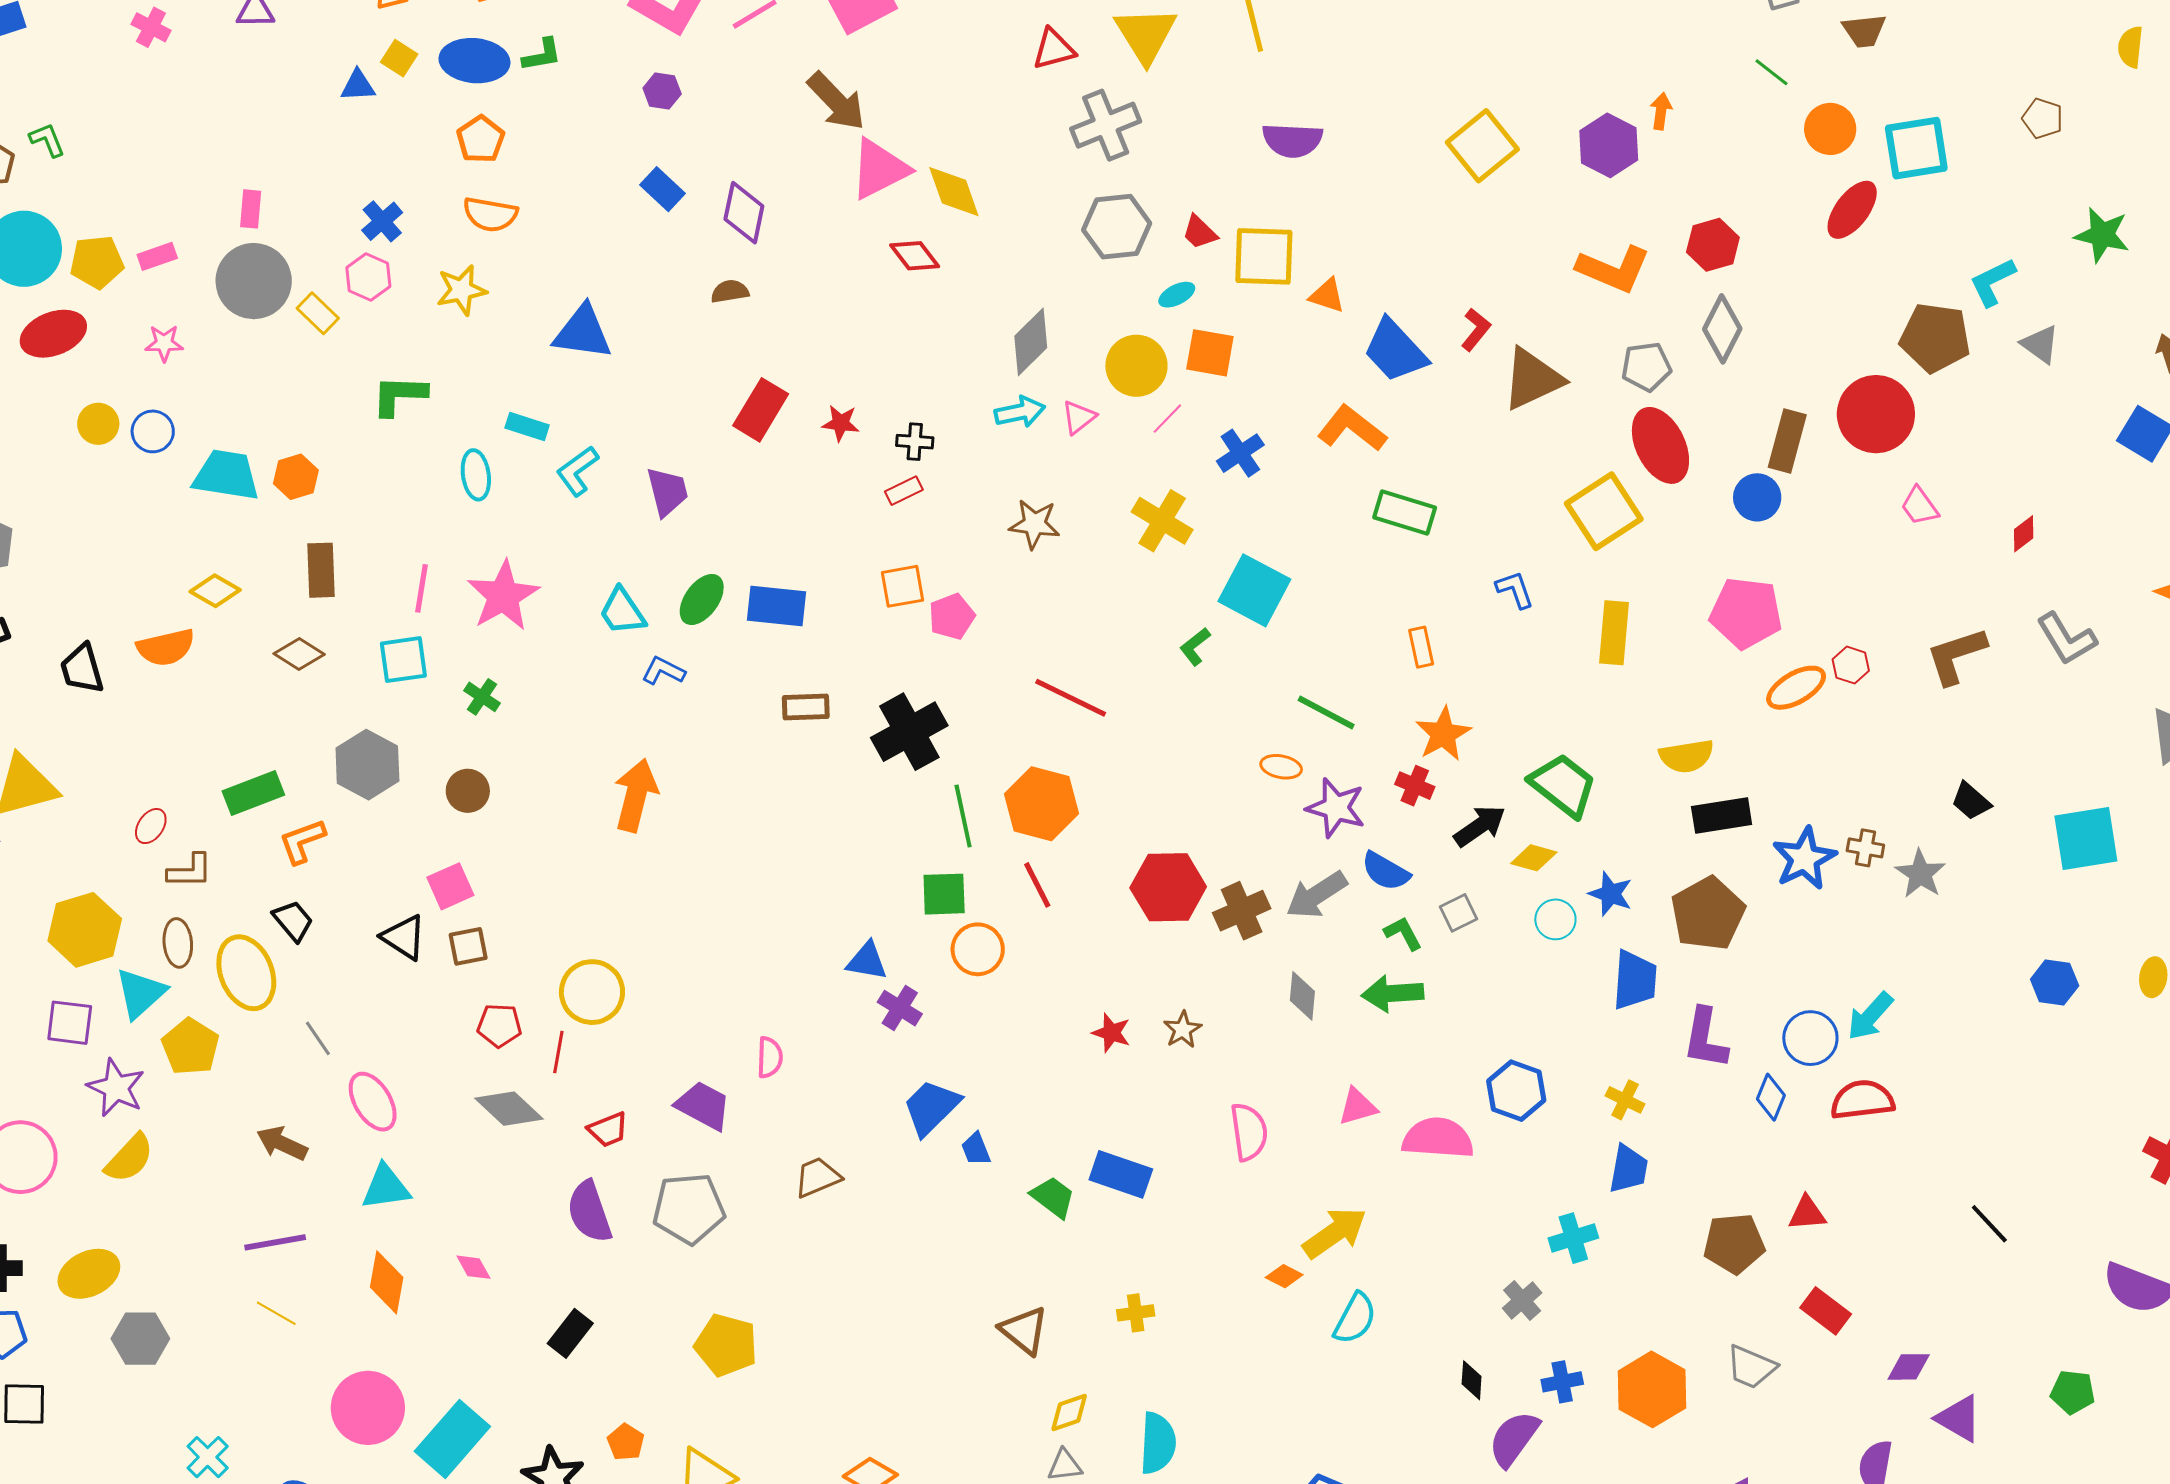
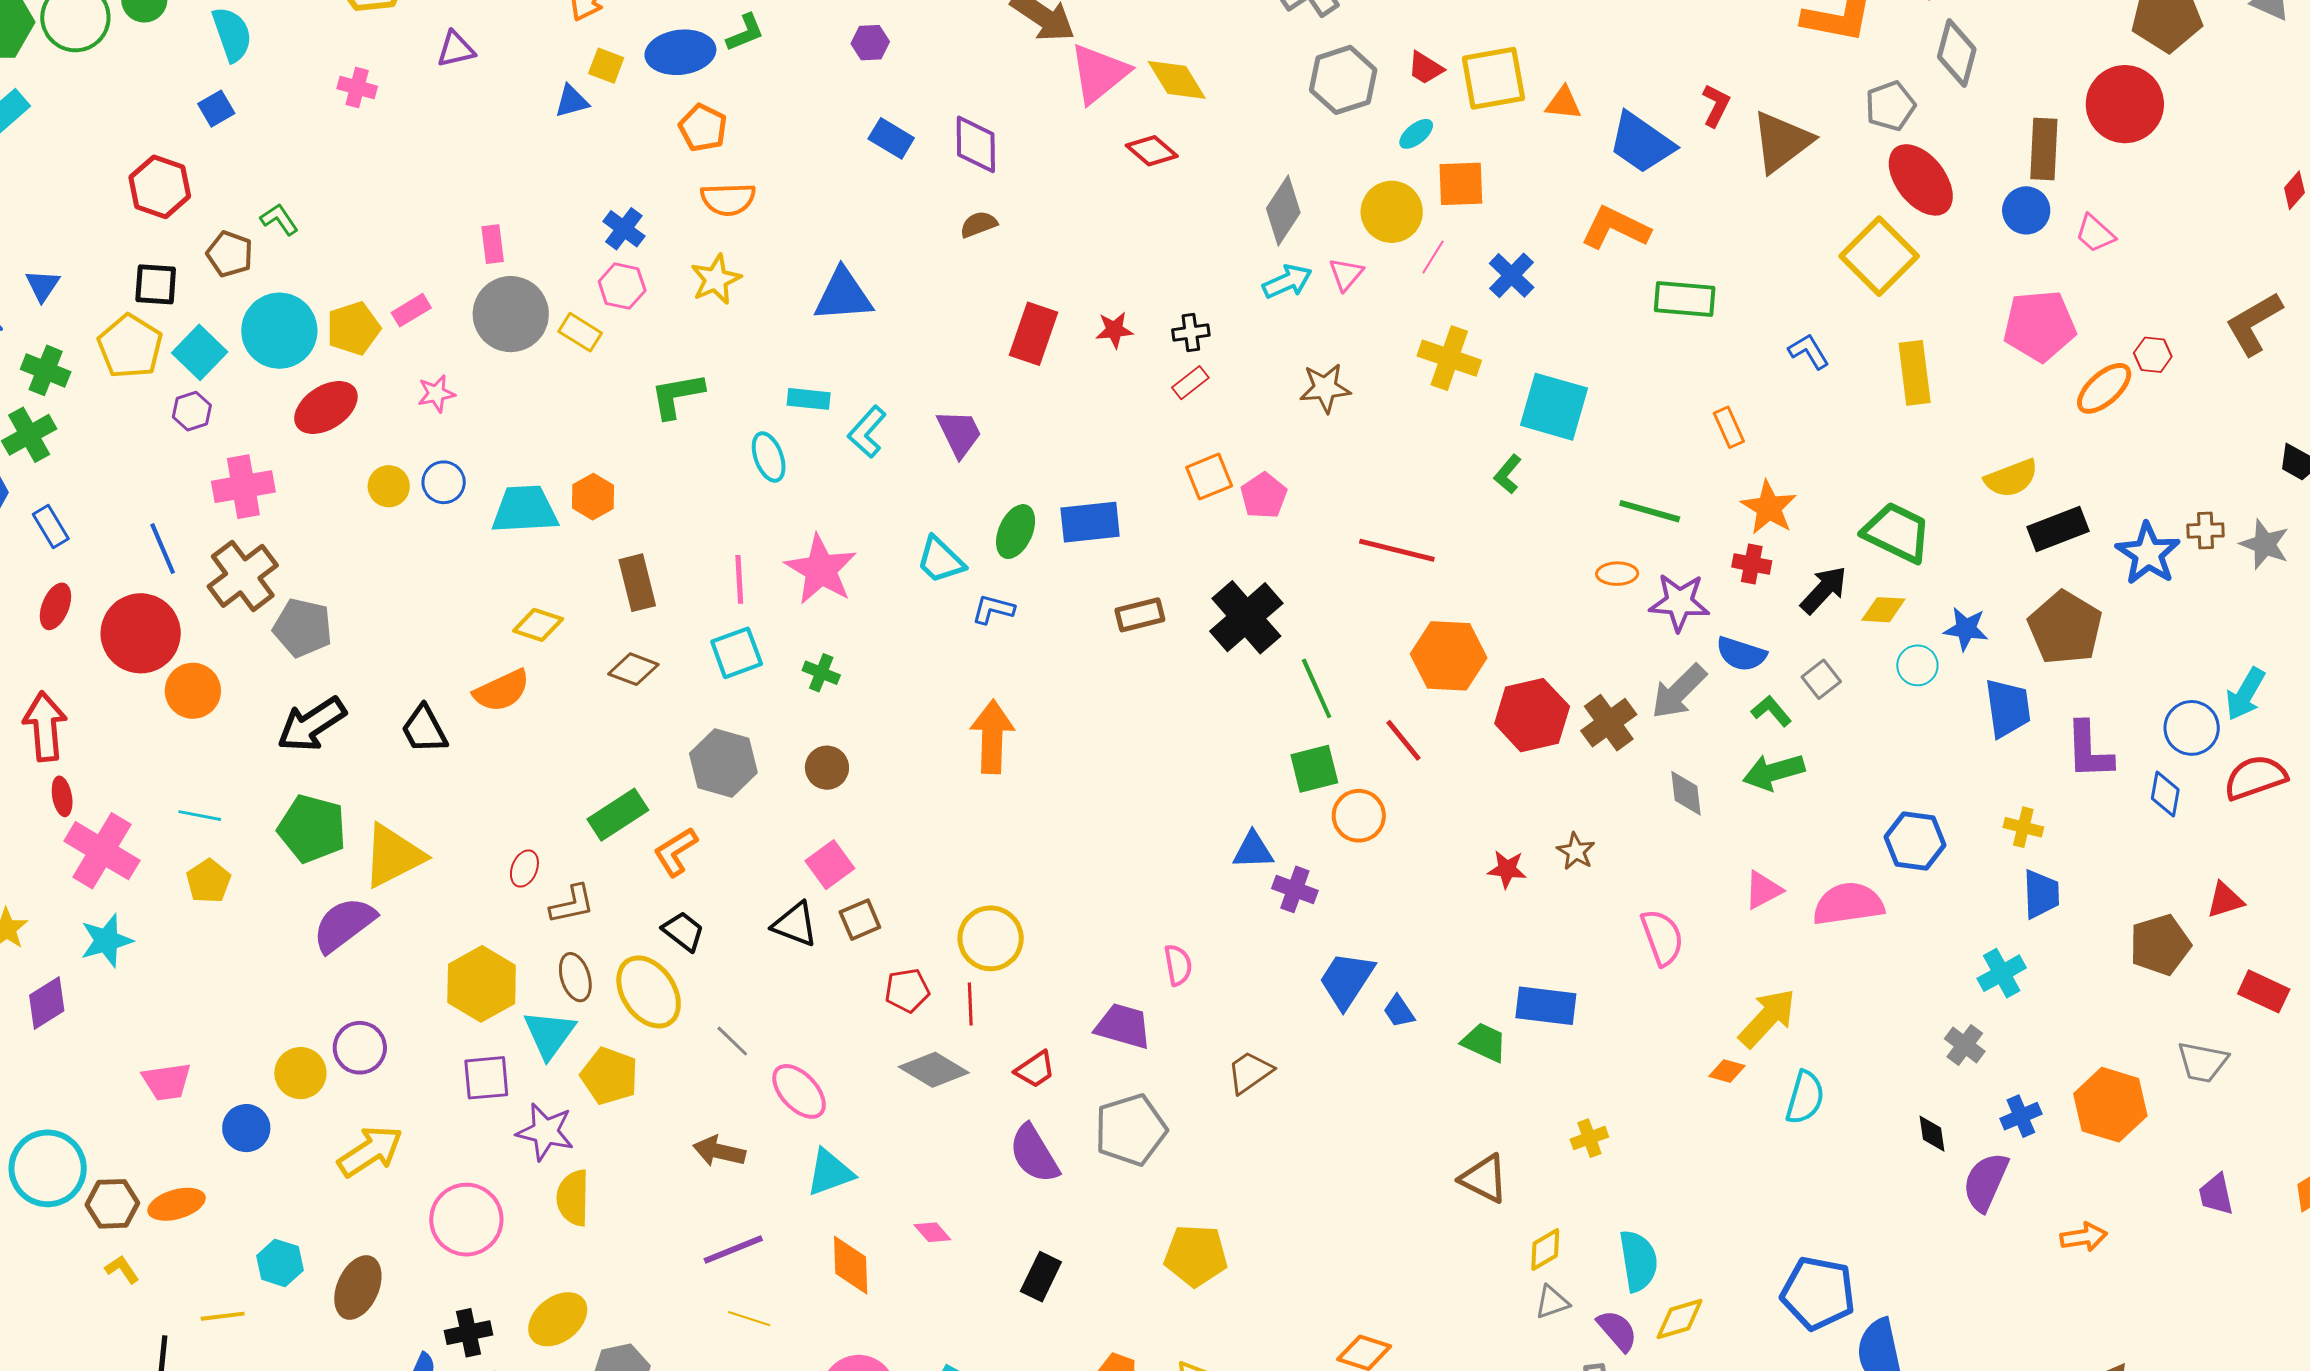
pink trapezoid: (1920, 506) -> (2095, 234), moved
orange hexagon: (1042, 804) -> (1449, 656), moved
yellow semicircle: (129, 1158) -> (573, 1198), turned 150

